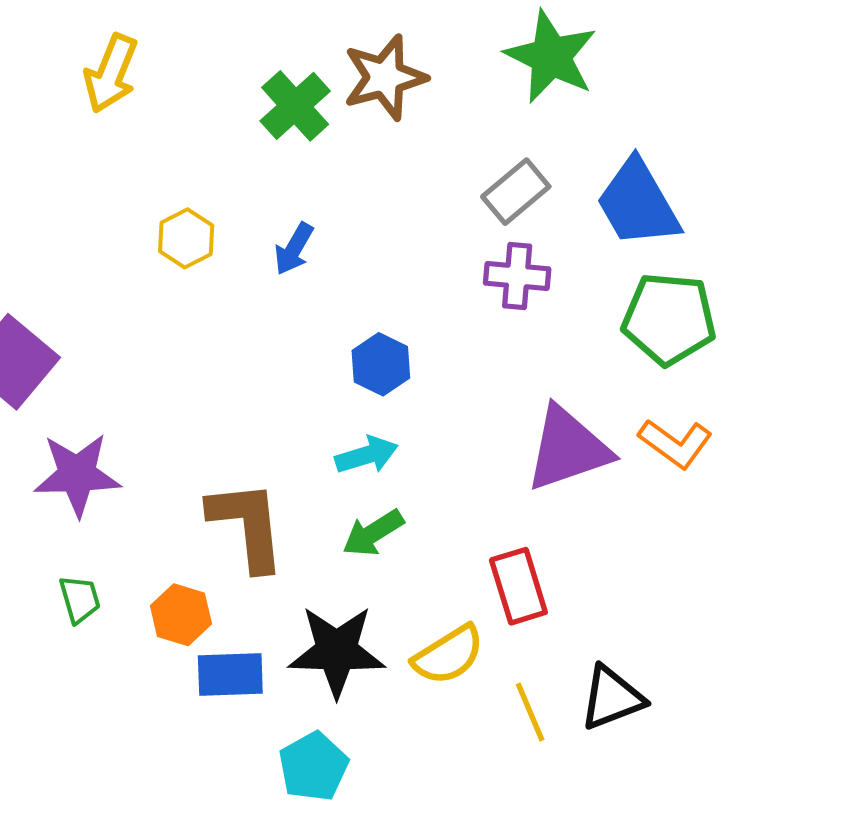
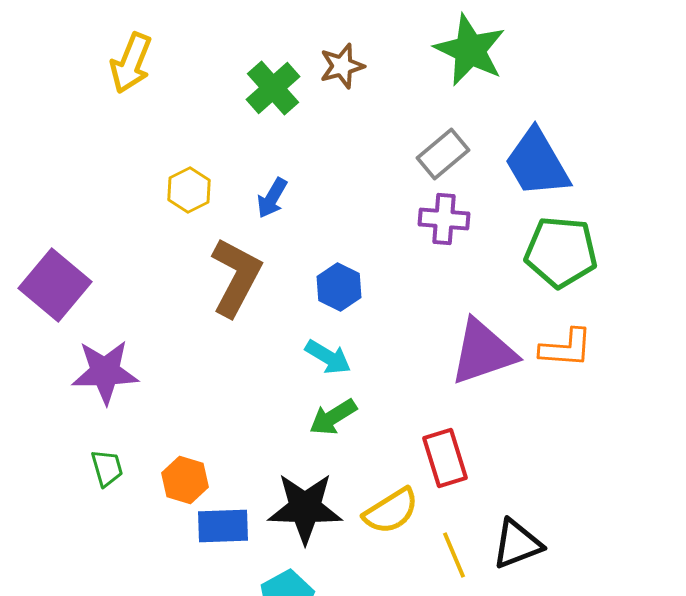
brown star: (385, 77) -> (342, 66), size x0.7
orange L-shape: (675, 443) -> (566, 348), turned -32
cyan arrow: (367, 455) -> (328, 357), turned 48
brown L-shape: (247, 525) -> (236, 277), moved, turned 34

